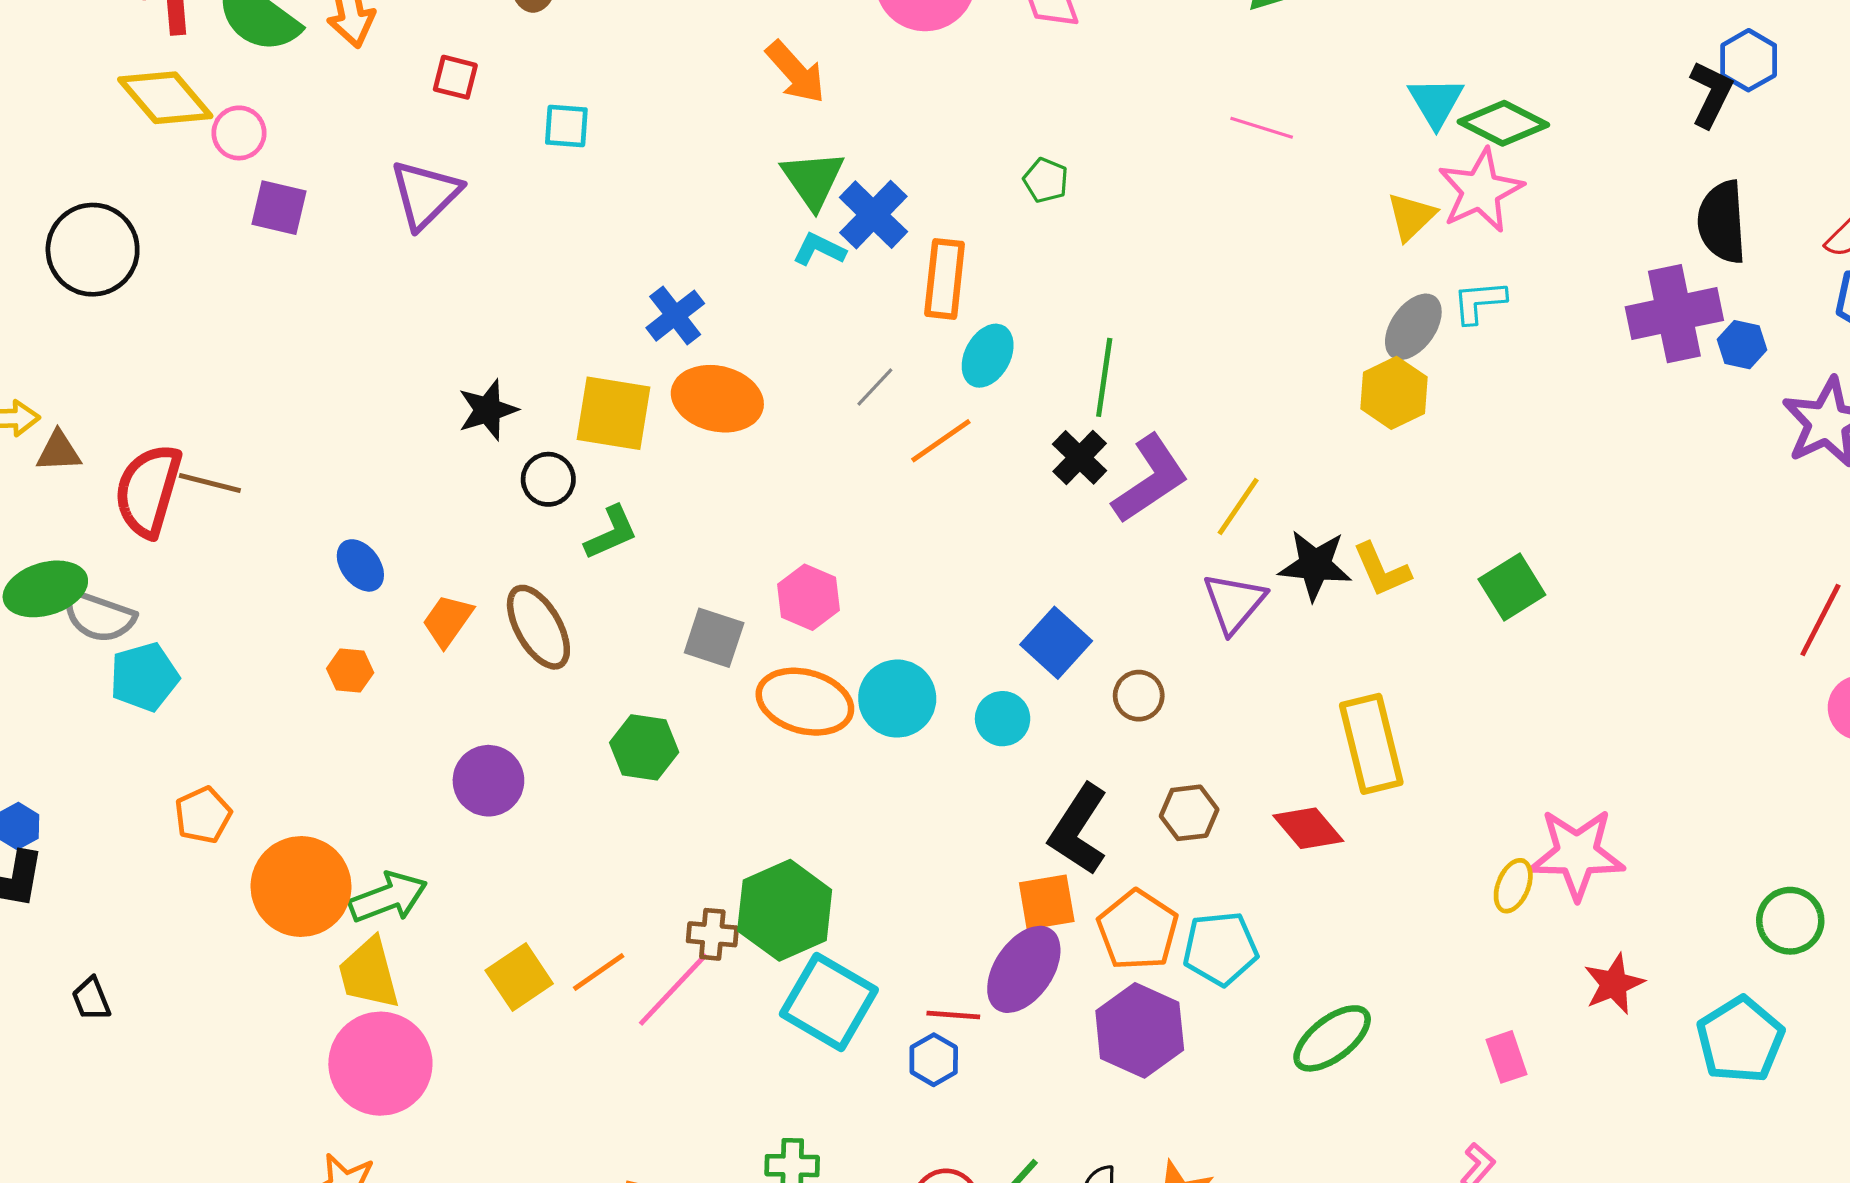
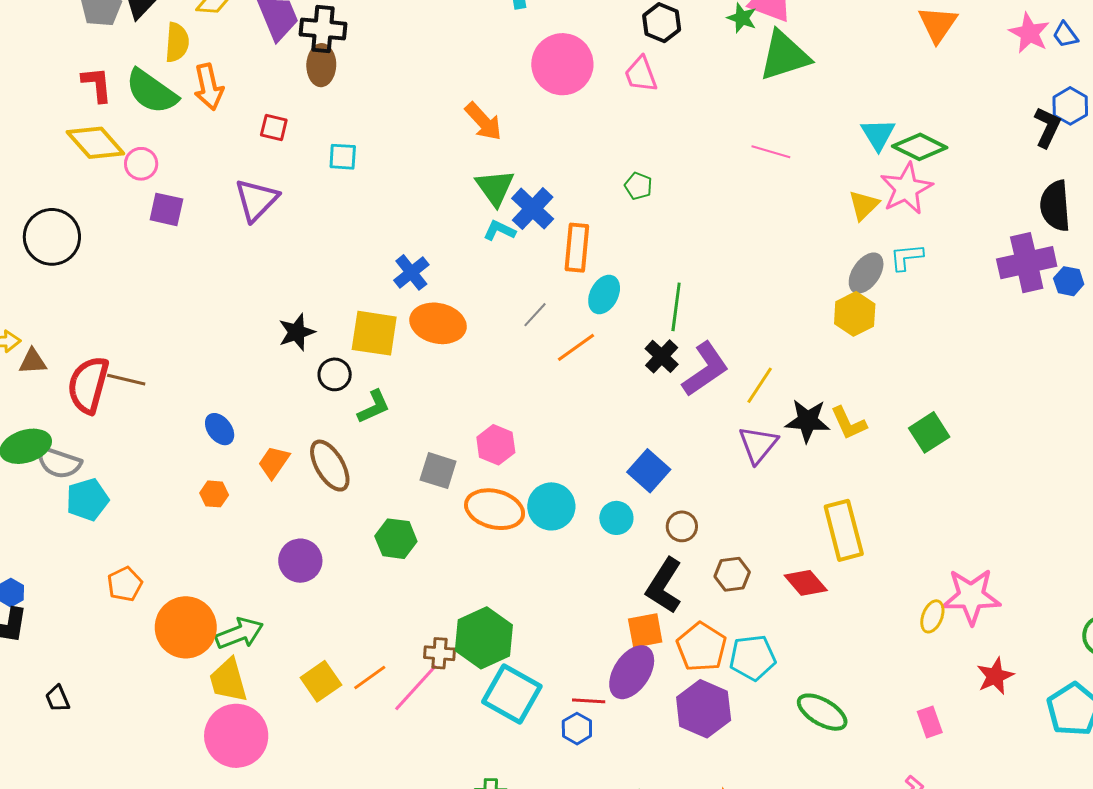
brown circle: (1139, 696) -> (682, 526), moved
green ellipse: (1332, 1038) -> (822, 712), turned 69

